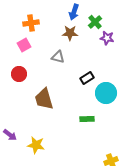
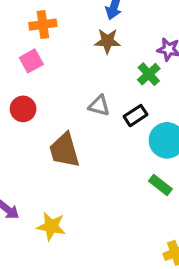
green cross: (95, 22) -> (149, 74), moved
gray triangle: (58, 57) -> (99, 106), moved
green rectangle: (87, 119) -> (160, 185), moved, turned 40

